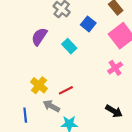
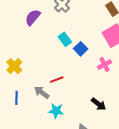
blue square: (88, 24) -> (81, 49), moved
purple semicircle: (39, 37) -> (33, 17), moved
yellow cross: (39, 85) -> (14, 66), moved

